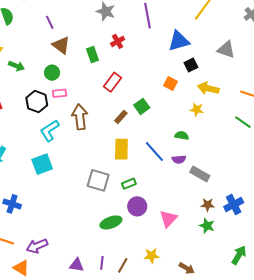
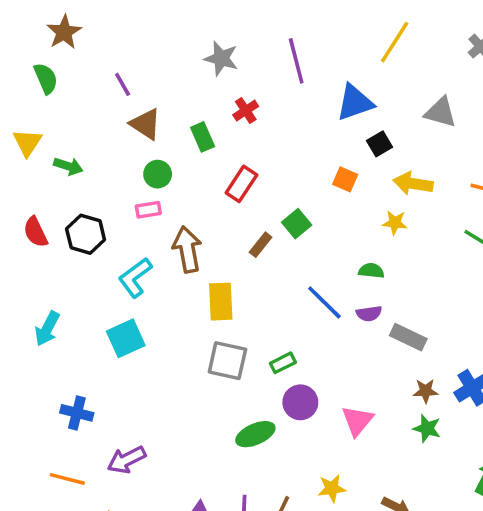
green circle: (52, 73) -> (158, 174), moved
black hexagon: (37, 102) -> (86, 234), moved
yellow rectangle: (121, 149) -> (221, 302), moved
purple arrow: (37, 246) -> (126, 460), moved

